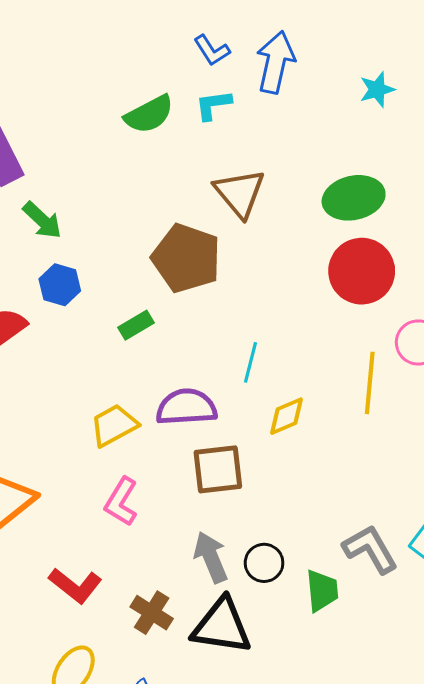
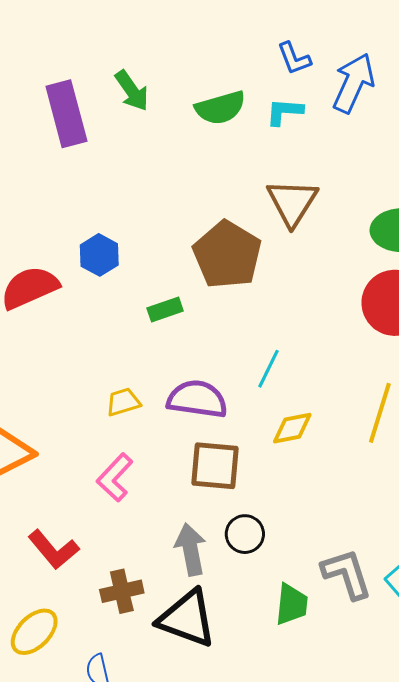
green arrow: (42, 220) -> (132, 91), moved
yellow trapezoid: (114, 425) -> (123, 402), size x0.7
black circle: (264, 563) -> (245, 534), moved
brown cross: (152, 613) -> (122, 591), turned 33

